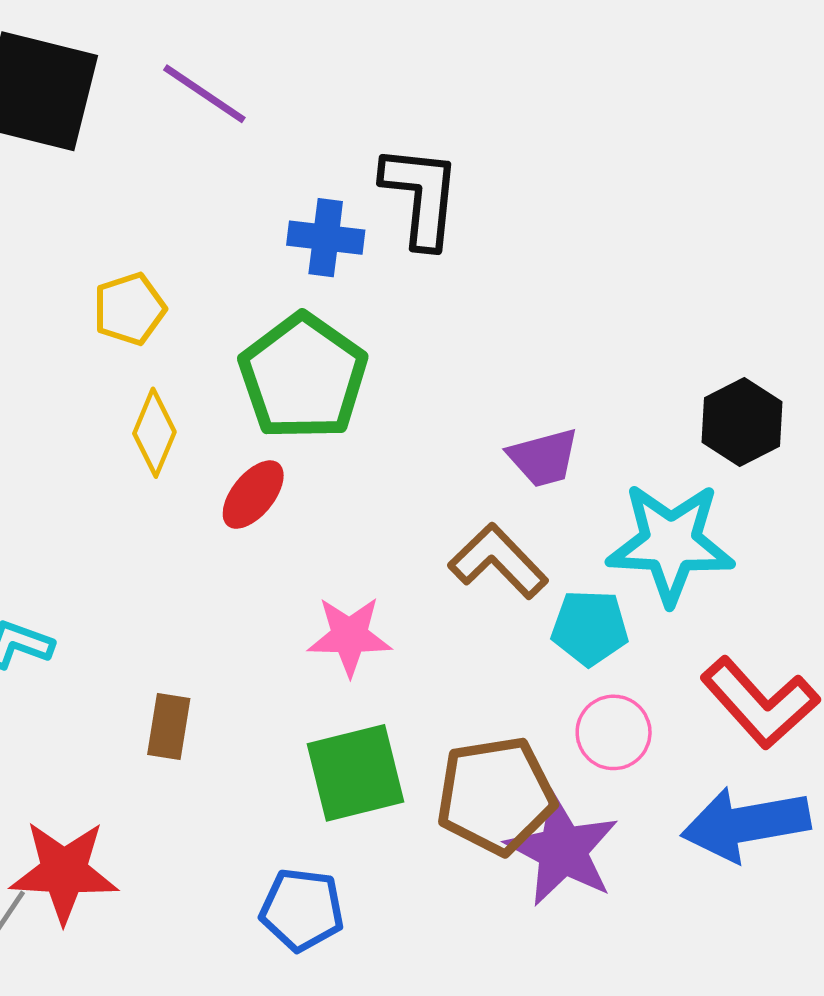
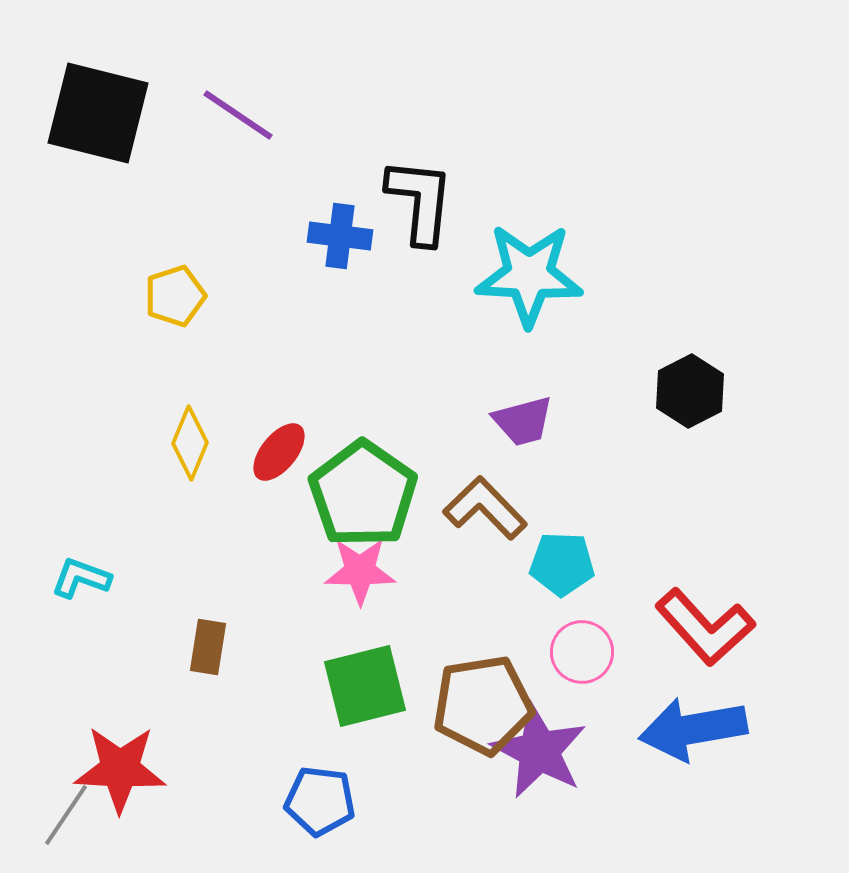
green pentagon: (303, 377) -> (363, 494), moved
yellow diamond: (154, 433) -> (190, 443), moved
cyan star: (671, 543) -> (529, 275), moved

